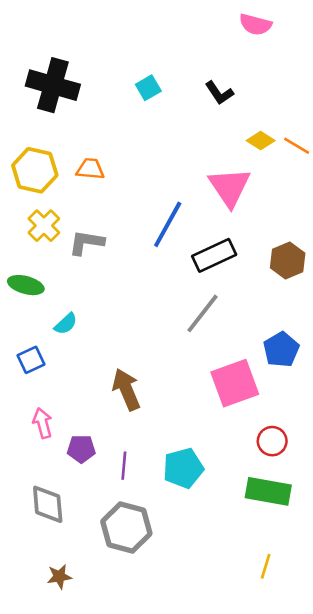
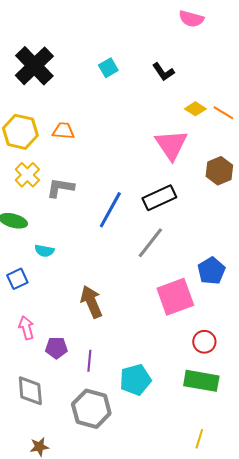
black cross: (53, 85) -> (34, 66), turned 30
blue line: (168, 224) -> (110, 210), moved
brown hexagon: (288, 261) -> (219, 171), moved
cyan semicircle: (66, 324) -> (44, 251), turned 54
cyan pentagon: (183, 468) -> (135, 380), moved

